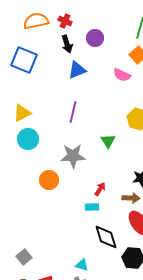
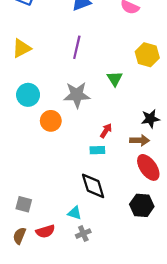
cyan circle: (28, 139) -> (28, 95), moved
black diamond: (106, 237) -> (93, 186), moved
gray square: (24, 257) -> (24, 204), turned -35
cyan triangle: (82, 265) -> (75, 213), moved

